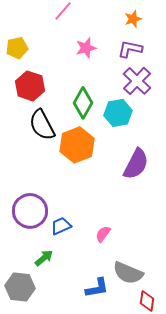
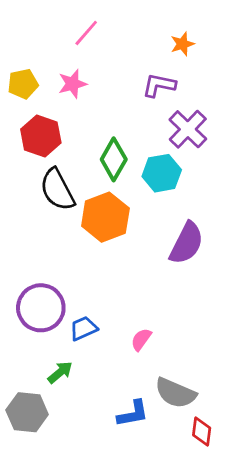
pink star: (86, 48) -> (72, 84), moved
purple L-shape: (130, 49) -> (159, 85), moved

